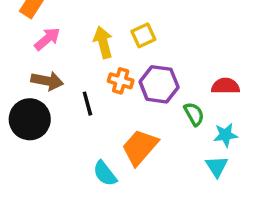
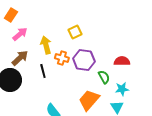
yellow arrow: (103, 42) -> (46, 45), moved
brown arrow: (47, 81) -> (20, 58), turned -54
orange trapezoid: (140, 147) -> (89, 100), moved

